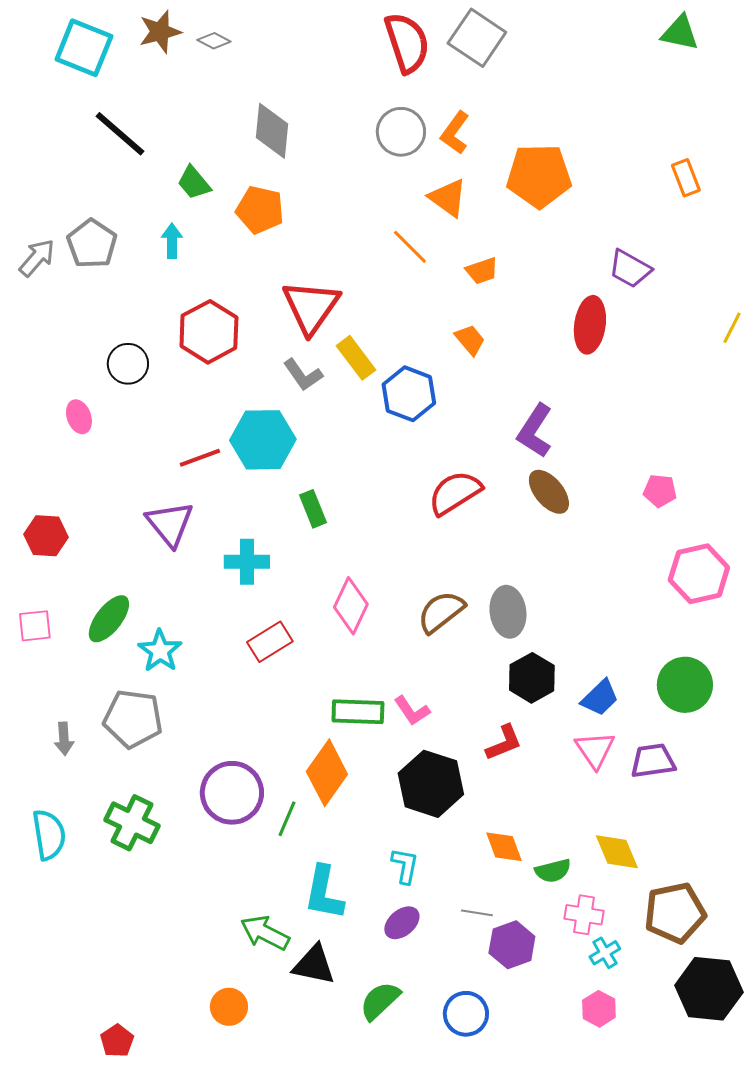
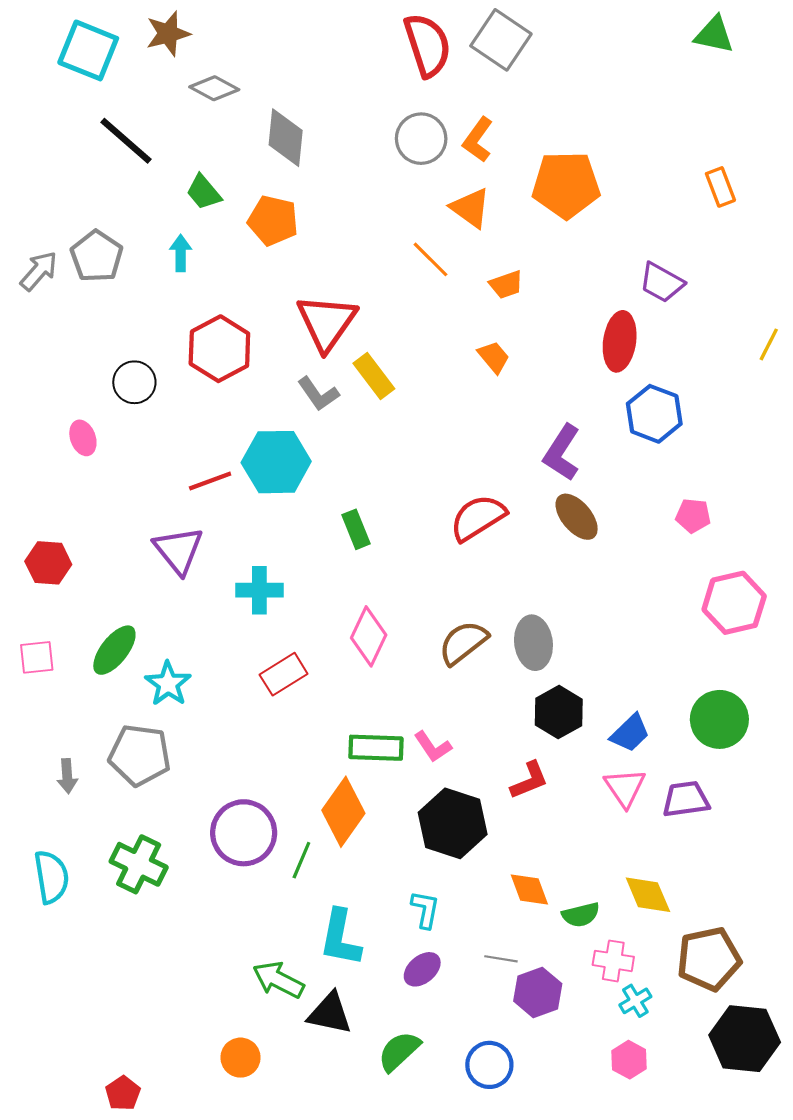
gray diamond: (214, 41) -> (214, 88), moved, size x1.4
blue hexagon: (409, 394) -> (654, 414), moved
green rectangle: (313, 509) -> (356, 529), moved

